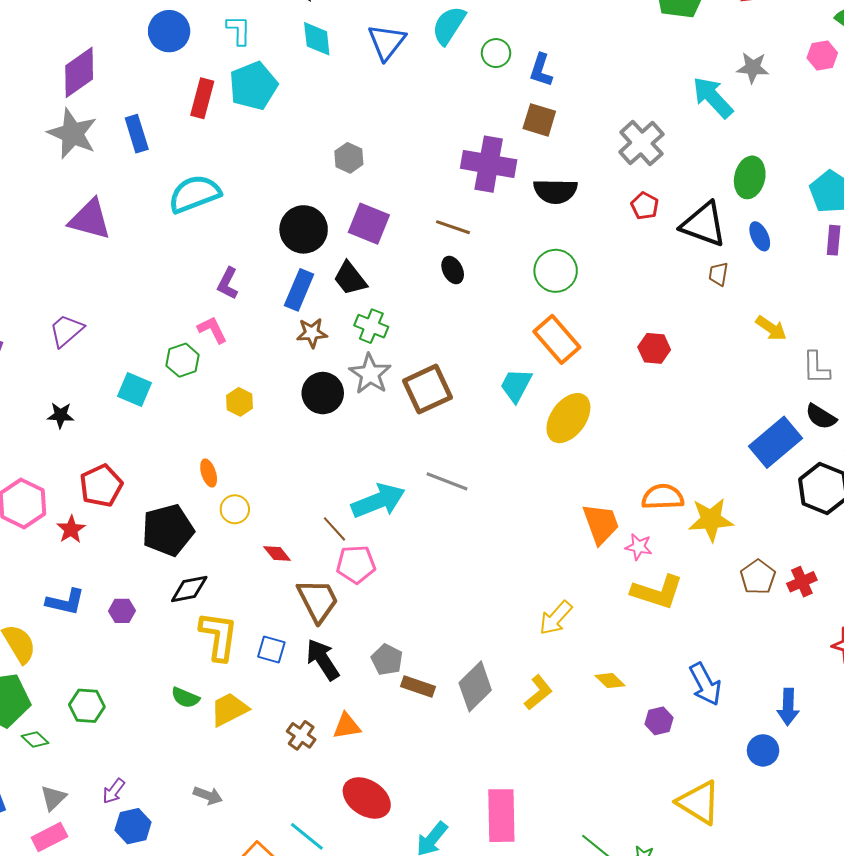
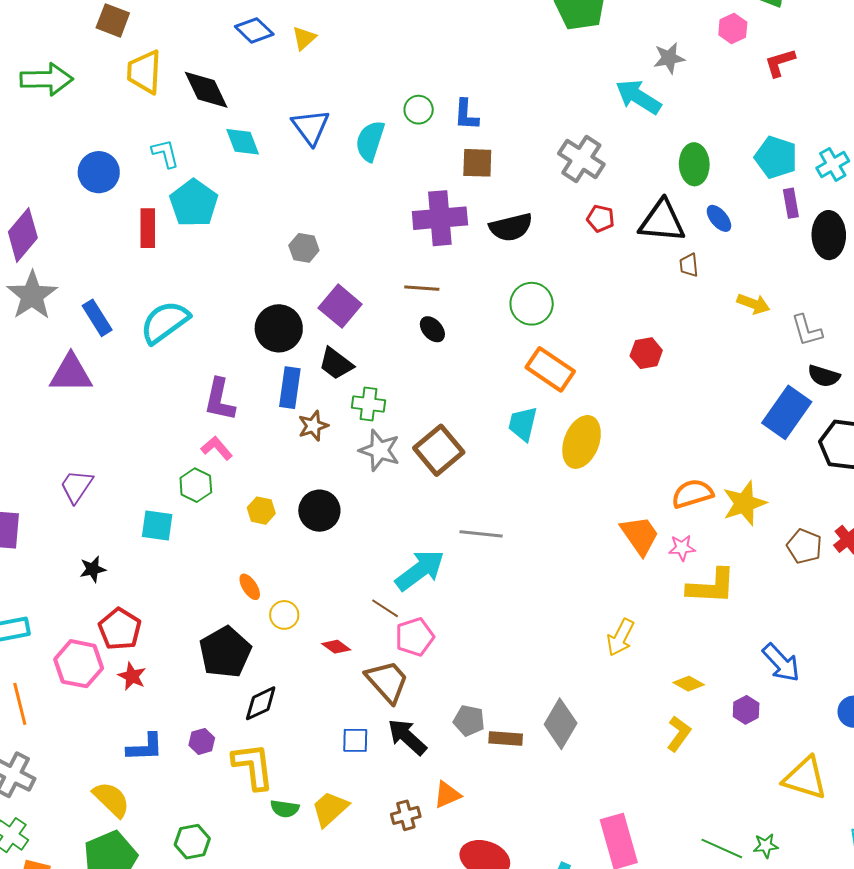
cyan semicircle: (449, 25) -> (370, 141), moved
gray star: (72, 134) -> (32, 295), turned 30
blue rectangle: (137, 134) -> (97, 318), moved
purple square: (369, 224) -> (340, 306), turned 33
purple L-shape: (228, 283) -> (220, 400), size x1.4
black circle: (323, 393) -> (319, 511), moved
red pentagon: (101, 486) -> (120, 629), moved
yellow L-shape: (219, 636) -> (253, 766), moved
yellow L-shape: (538, 692) -> (679, 734), moved
brown cross: (301, 735) -> (406, 815), turned -36

